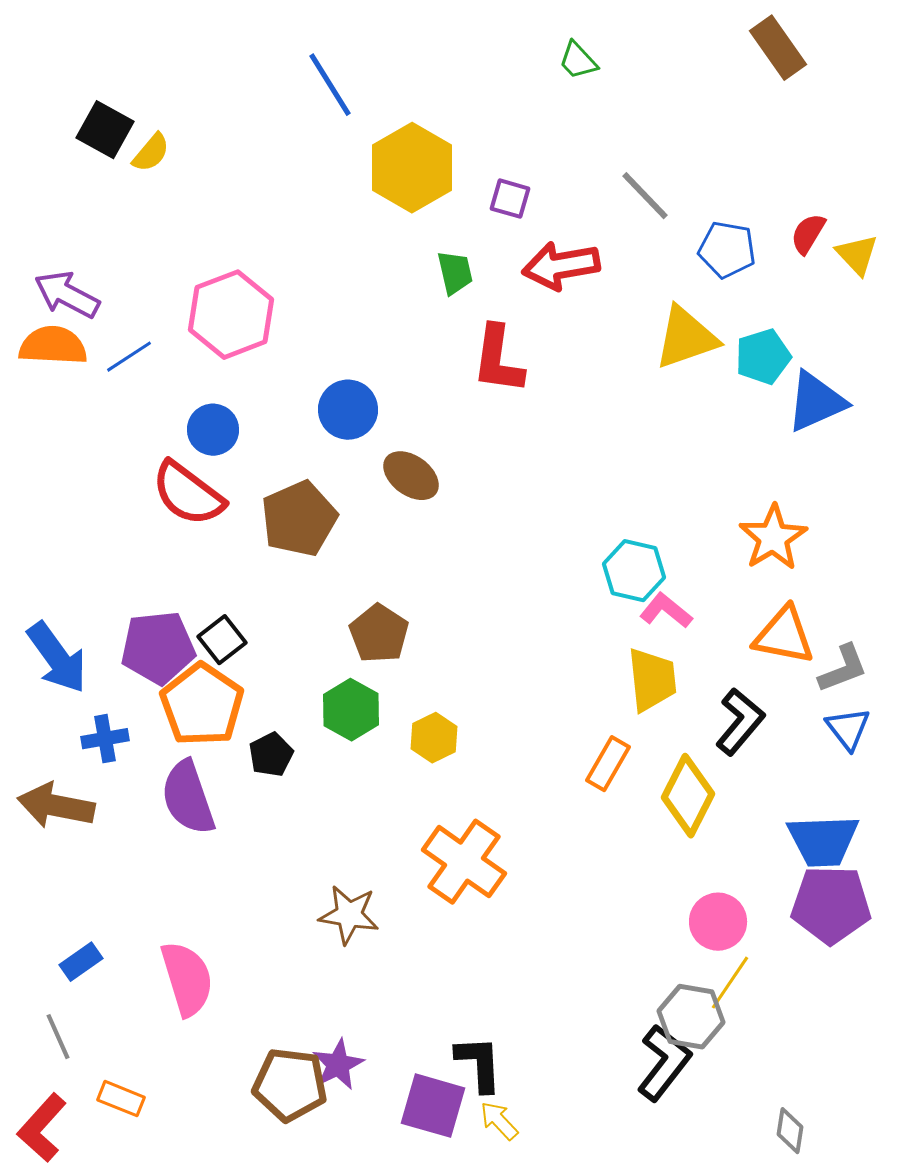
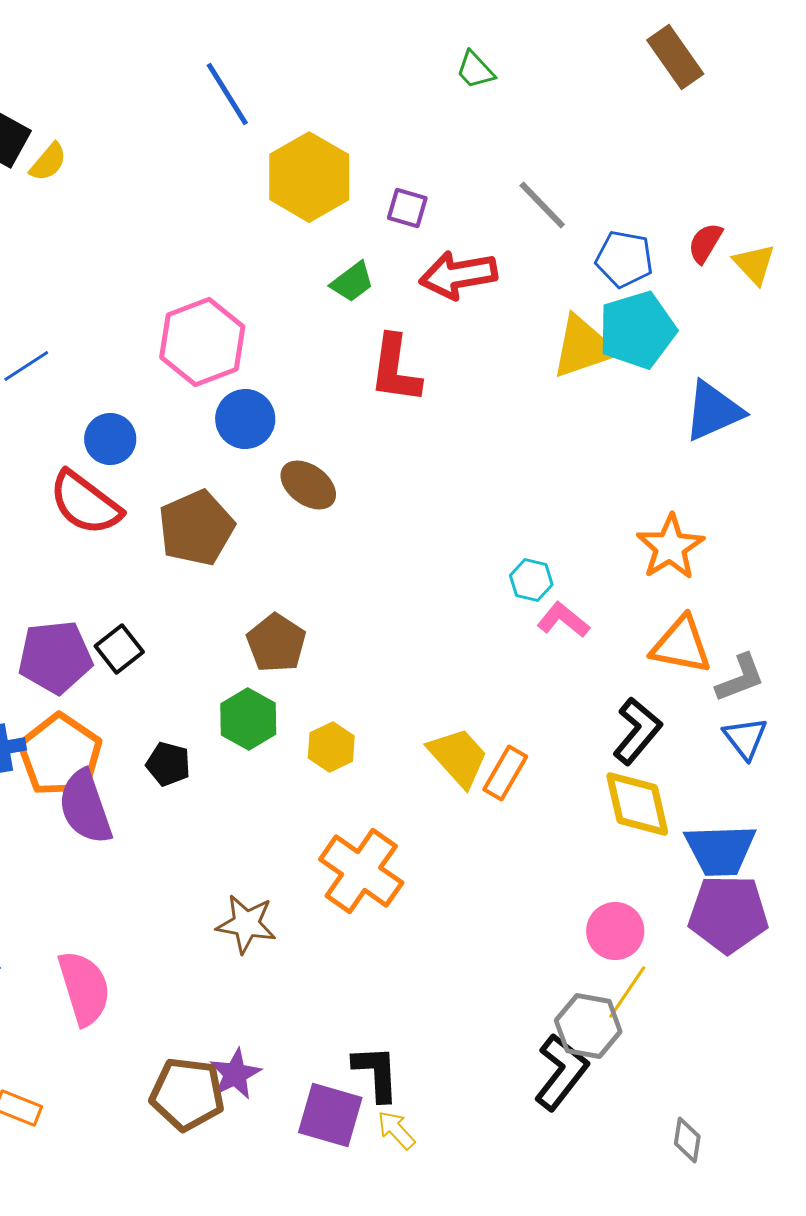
green trapezoid: (455, 273) -> (352, 282), turned 66
pink hexagon: (231, 315) -> (202, 342), moved
cyan pentagon: (763, 357) -> (637, 330), moved, size x1.4
cyan hexagon: (634, 571) -> (531, 580), size x0.7
yellow trapezoid: (652, 680) -> (458, 757), moved, turned -36
orange pentagon: (202, 705) -> (60, 755), moved
black pentagon: (271, 755) -> (168, 764), turned -30
yellow diamond: (688, 796) -> (637, 804), moved, turned -40

